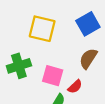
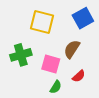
brown semicircle: (88, 59) -> (72, 49), moved
red semicircle: (75, 87) -> (79, 76), moved

